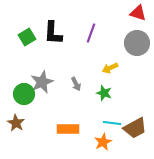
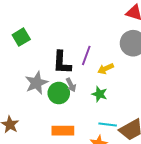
black L-shape: (53, 33) -> (62, 63), moved
purple line: (91, 33) -> (86, 55), moved
green circle: (24, 94) -> (59, 93), moved

